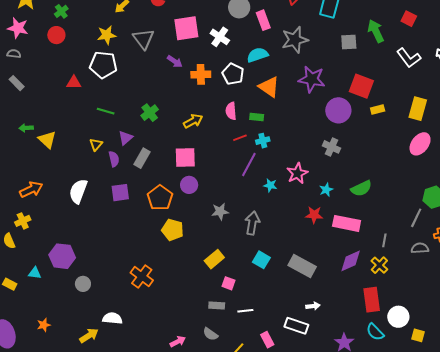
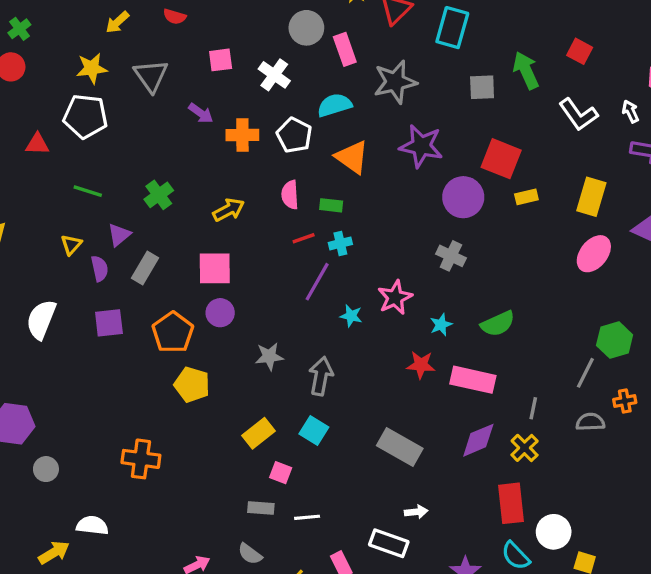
pink square: (186, 28) -> (221, 60), size x0.6
cyan square: (261, 260) -> (314, 431), moved
orange cross: (142, 276) -> (141, 459), turned -30

